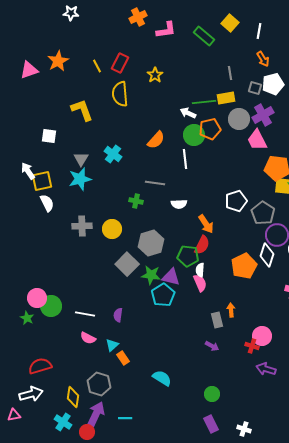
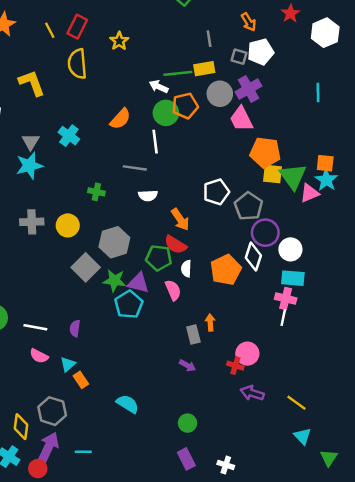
gray line: (155, 183) -> (135, 168), moved
red semicircle: (202, 245) -> (175, 245), turned 96
white semicircle: (200, 270) -> (186, 269), moved

